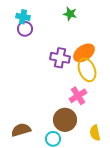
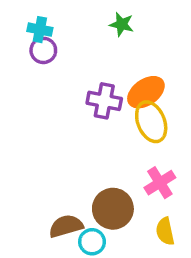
pink cross: (78, 96) -> (160, 183), moved
brown semicircle: (21, 130) -> (66, 226), moved

